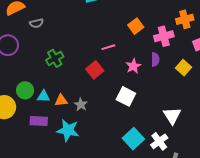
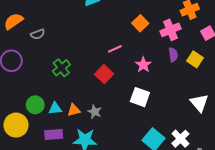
purple semicircle: (155, 59) -> (173, 55), moved
white triangle: (172, 116) -> (199, 103), moved

